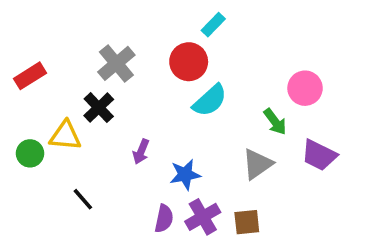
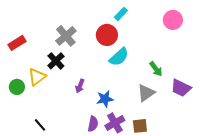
pink circle: (305, 88) -> (173, 20), moved
yellow triangle: (65, 136) -> (37, 77), turned -42
black line: (83, 199) -> (40, 125), moved

